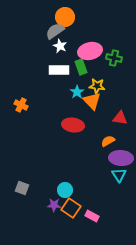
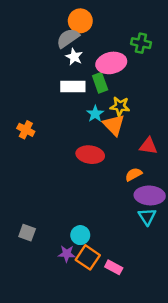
green cross: (114, 58) -> (141, 43), moved

